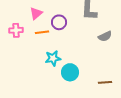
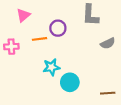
pink triangle: (36, 13) -> (23, 15), moved
pink cross: (16, 30) -> (11, 47), moved

